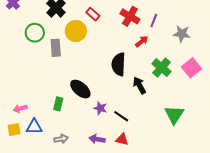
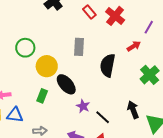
red cross: (130, 16) -> (115, 16), moved
yellow circle: (76, 31) -> (47, 66), moved
green circle: (35, 33) -> (25, 48), moved
gray rectangle: (56, 48) -> (79, 47), moved
black arrow: (139, 85) -> (133, 110), moved

